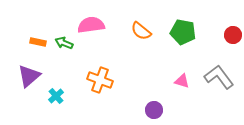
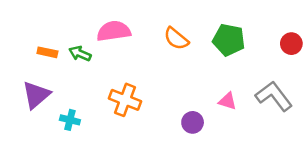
cyan cross: (56, 96) -> (70, 120), turned -35
purple circle: (154, 110) -> (193, 122), moved

